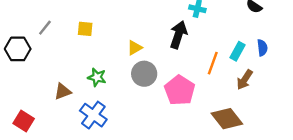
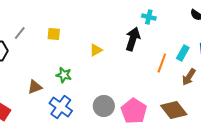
gray circle: (144, 74) -> (104, 106), moved
pink pentagon: (180, 90) -> (134, 111), moved

